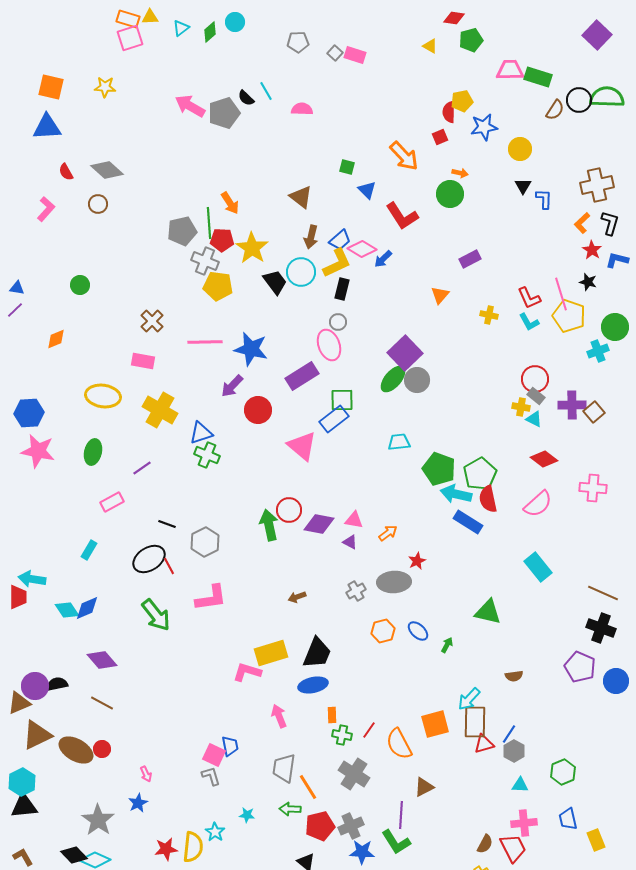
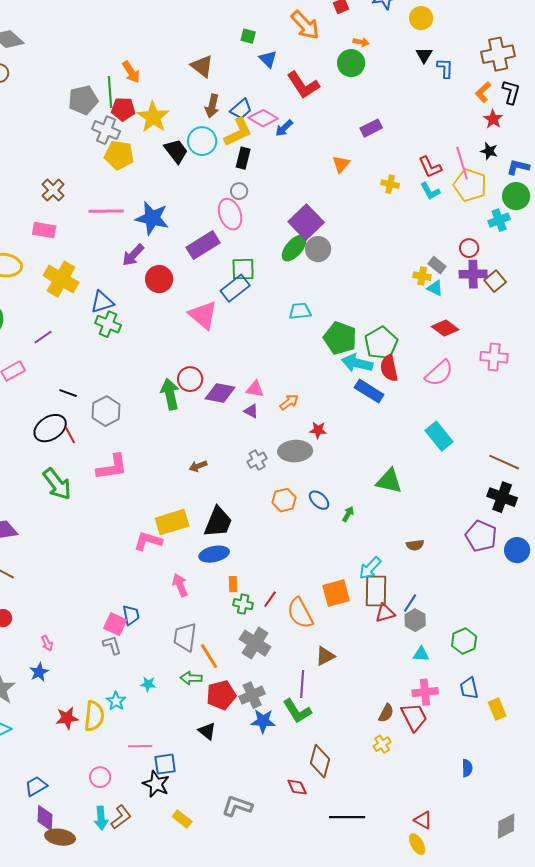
blue L-shape: (617, 260) -> (518, 167), moved
red circle: (535, 379) -> (469, 248), moved, size x0.7
red star: (417, 561) -> (318, 430), turned 30

